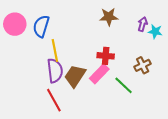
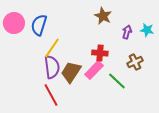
brown star: (109, 17) -> (103, 16), turned 30
purple arrow: (143, 24) -> (127, 32), moved
yellow line: (55, 51) -> (52, 48), turned 45

